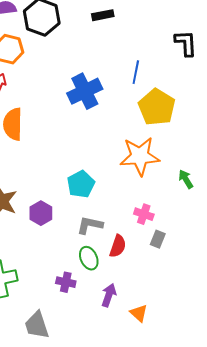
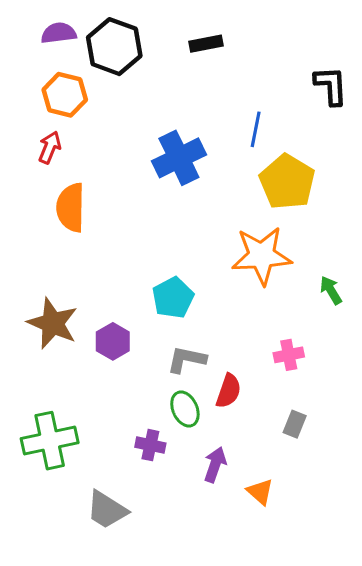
pink cross: (144, 214) -> (289, 355), moved, turned -30
gray rectangle: (158, 239) -> (295, 424), moved
gray trapezoid: (37, 325) -> (107, 510), turned -40

